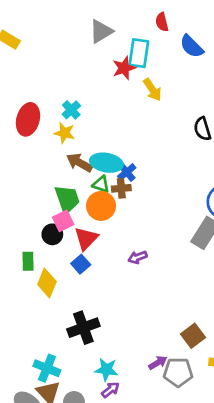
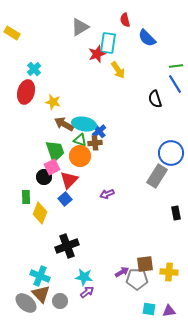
cyan cross: (71, 110) -> (34, 69), moved
brown square: (193, 336) -> (145, 264), moved, turned 30

